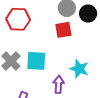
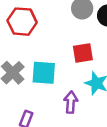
red square: (63, 30) -> (83, 53), moved

